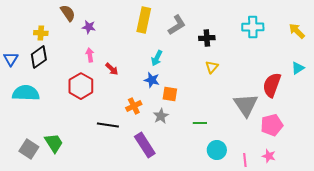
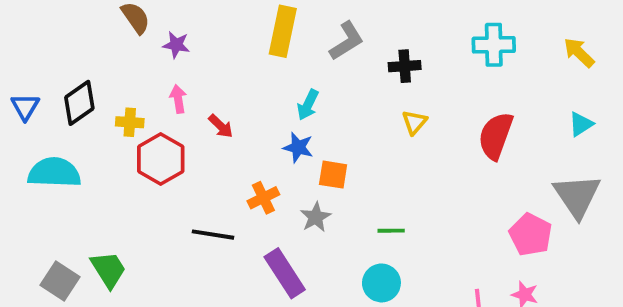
yellow cross: (41, 33) -> (130, 122), moved
red semicircle: (272, 85) -> (496, 136), moved
gray triangle: (246, 105) -> (577, 196), moved
pink pentagon: (272, 125) -> (531, 235), turned -30
cyan circle: (217, 150) -> (381, 283), moved

